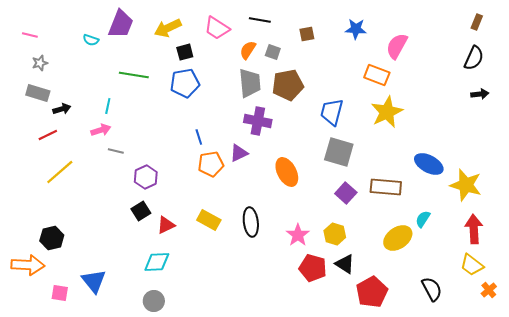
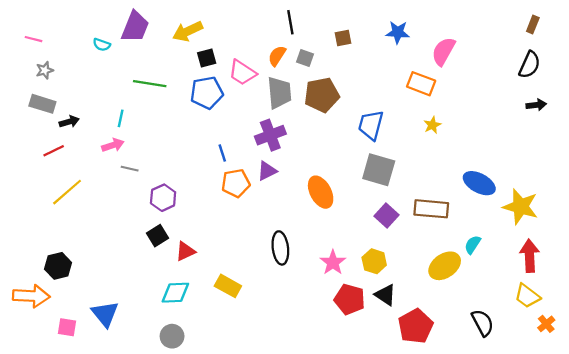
black line: (260, 20) -> (290, 22), turned 70
pink trapezoid: (217, 28) -> (242, 73), moved
yellow star: (387, 112) -> (432, 125), size x0.5
purple cross: (258, 121) -> (270, 135), moved, turned -32
yellow rectangle: (209, 220) -> (228, 286), moved

